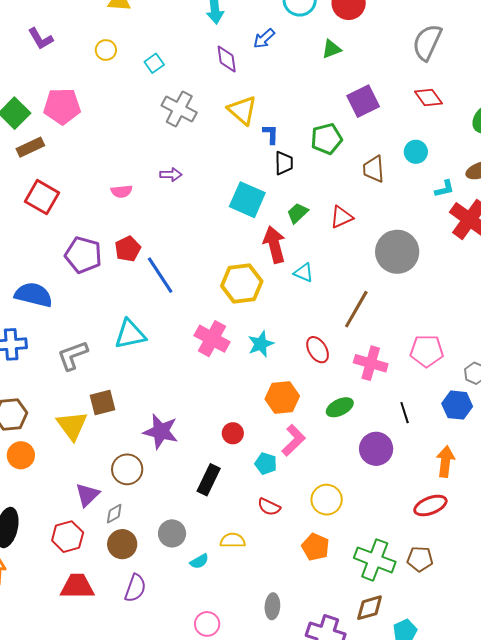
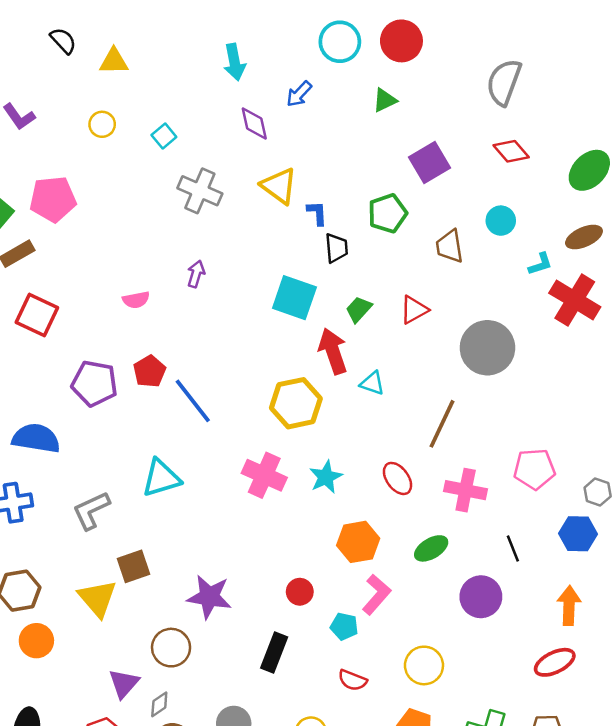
purple arrow: (171, 175) -> (196, 274), turned -70

